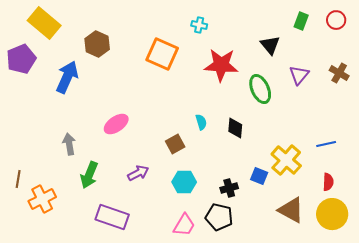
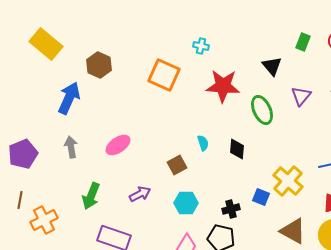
purple pentagon: (21, 59) -> (23, 154), moved
gray arrow: (69, 144) -> (71, 147), moved

